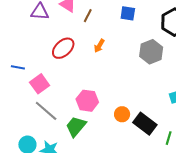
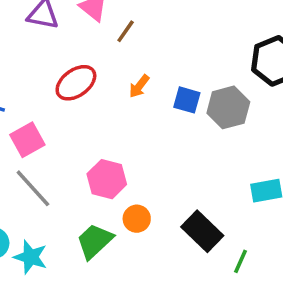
blue square: (128, 13) -> (187, 100), moved
orange circle: (122, 114) -> (137, 219), moved
green trapezoid: (76, 126) -> (95, 241), moved

